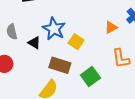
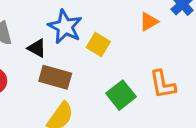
orange L-shape: (121, 58) -> (163, 84), moved
brown rectangle: (60, 65) -> (55, 77), moved

